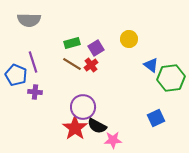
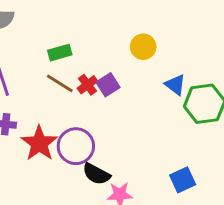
purple square: (96, 48) -> (108, 85), moved
blue square: (156, 118) -> (183, 180), moved
red star: (75, 128) -> (39, 143), moved

